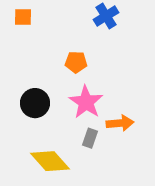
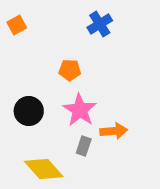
orange square: (23, 17) -> (17, 25), turned -30

